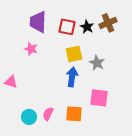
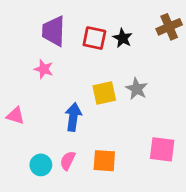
brown cross: (108, 23) -> (169, 27), moved
yellow square: (74, 54) -> (104, 93), moved
blue arrow: (72, 77) -> (73, 117), moved
pink square: (99, 98) -> (162, 149), moved

